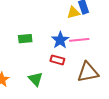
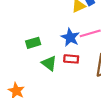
green triangle: (36, 79) -> (49, 63), moved

